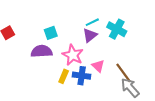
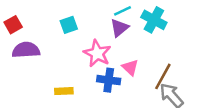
purple semicircle: (42, 51) -> (26, 50), moved
brown line: (123, 73) -> (163, 76), turned 65
yellow rectangle: (64, 76) -> (64, 91), moved, turned 64

